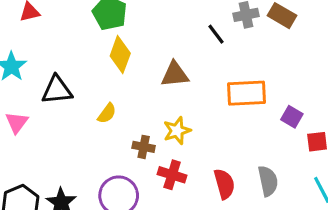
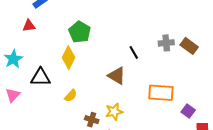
black line: (216, 34) -> (134, 52), moved
yellow diamond: (120, 55) -> (68, 58), moved
brown triangle: (175, 74) -> (117, 76), turned 30

